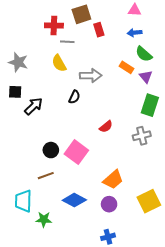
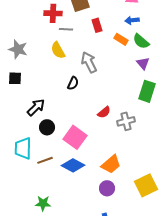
red rectangle: (99, 30) -> (97, 25), moved
orange rectangle: (126, 67) -> (121, 39), moved
gray arrow: (91, 76) -> (89, 62), turned -115
black arrow: (34, 106) -> (36, 107), moved
gray cross: (142, 136) -> (126, 121), moved
black circle: (51, 150) -> (47, 127), moved
blue diamond: (74, 200) -> (73, 165), moved
cyan trapezoid: (23, 201) -> (23, 148), moved

